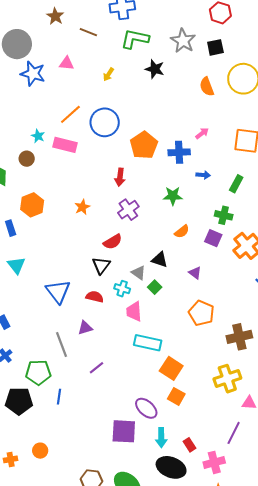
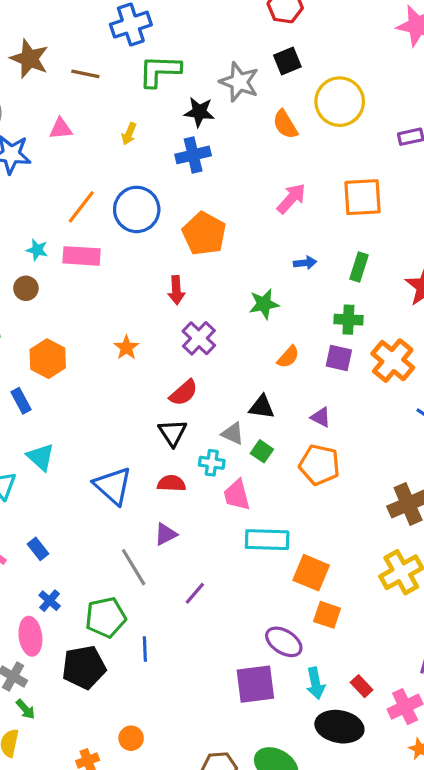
brown star: (55, 16) -> (29, 59), size x1.4
gray star: (183, 41) -> (239, 82), moved
pink arrow: (202, 133) -> (291, 198), size x1.5
blue cross: (179, 152) -> (193, 155), moved
orange pentagon: (201, 313) -> (319, 465), moved

